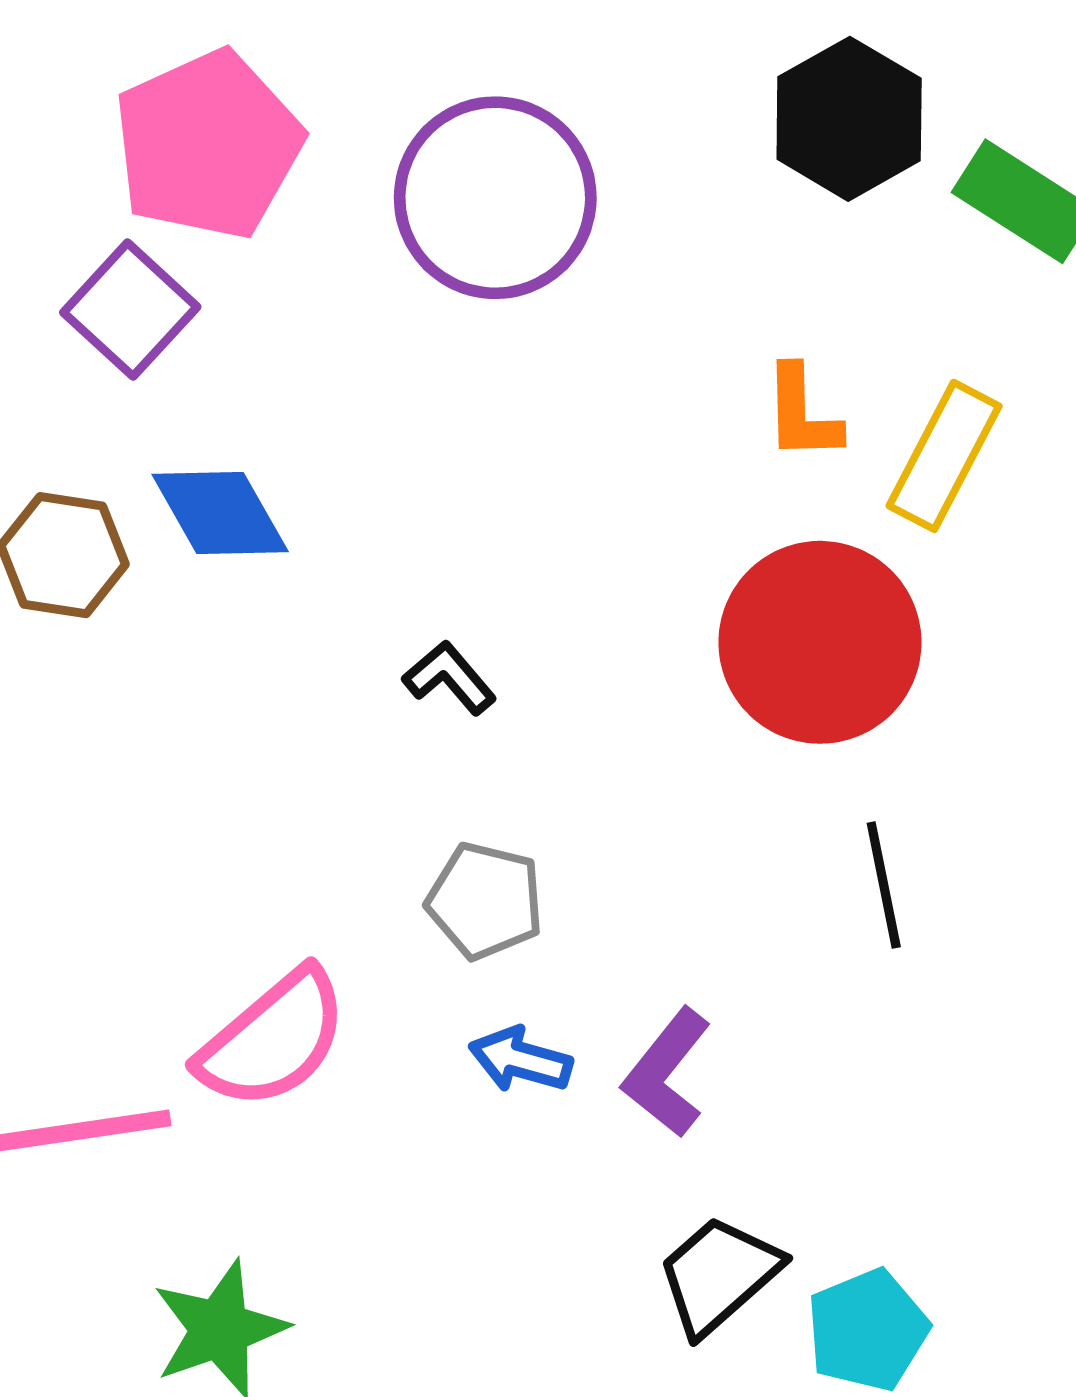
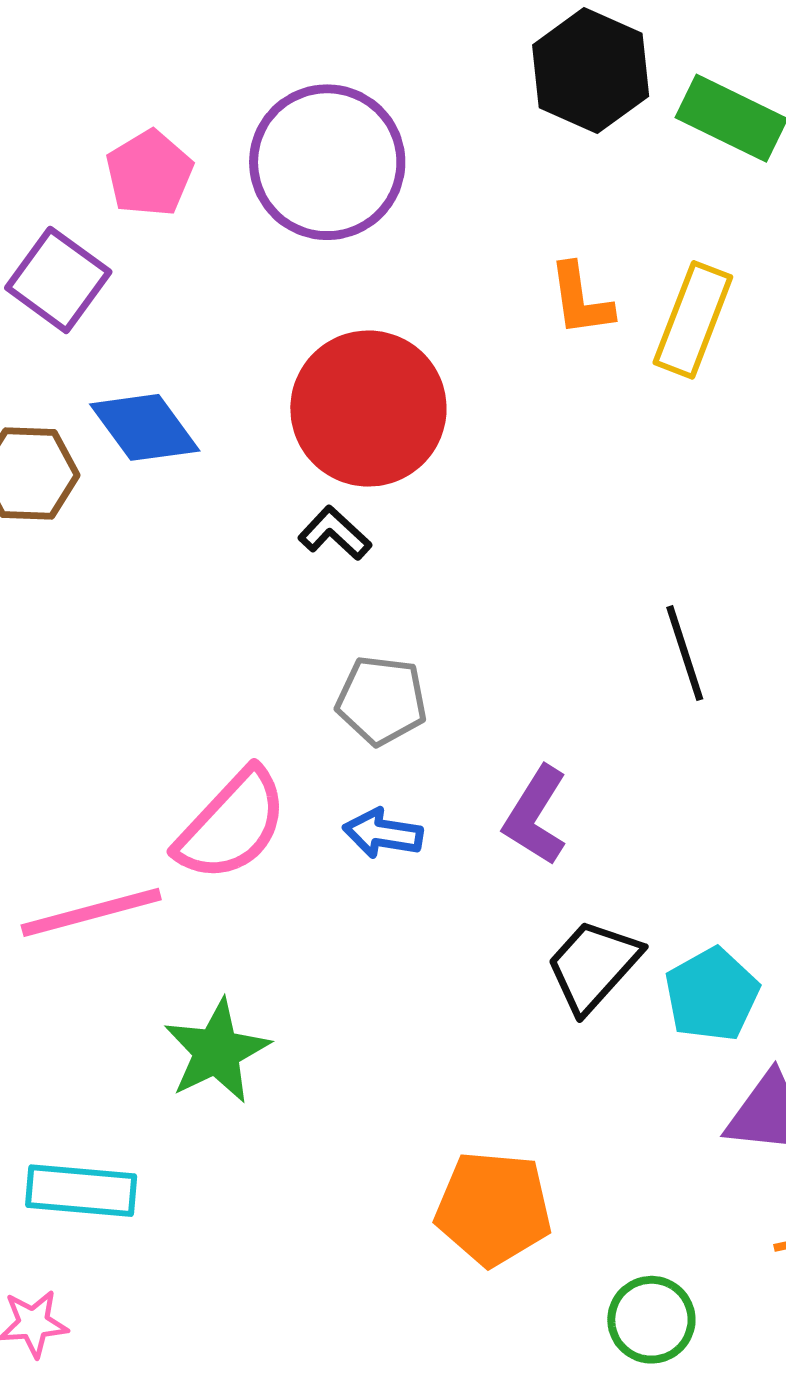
pink pentagon: (208, 145) -> (149, 173), moved, size x0.6
red circle: (820, 642) -> (368, 409), moved
blue arrow: (520, 1060) -> (383, 833), moved

